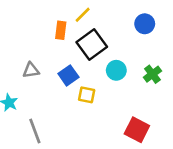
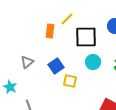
black square: (92, 44) -> (86, 37), moved, turned 35
gray triangle: (31, 70) -> (27, 62), turned -32

